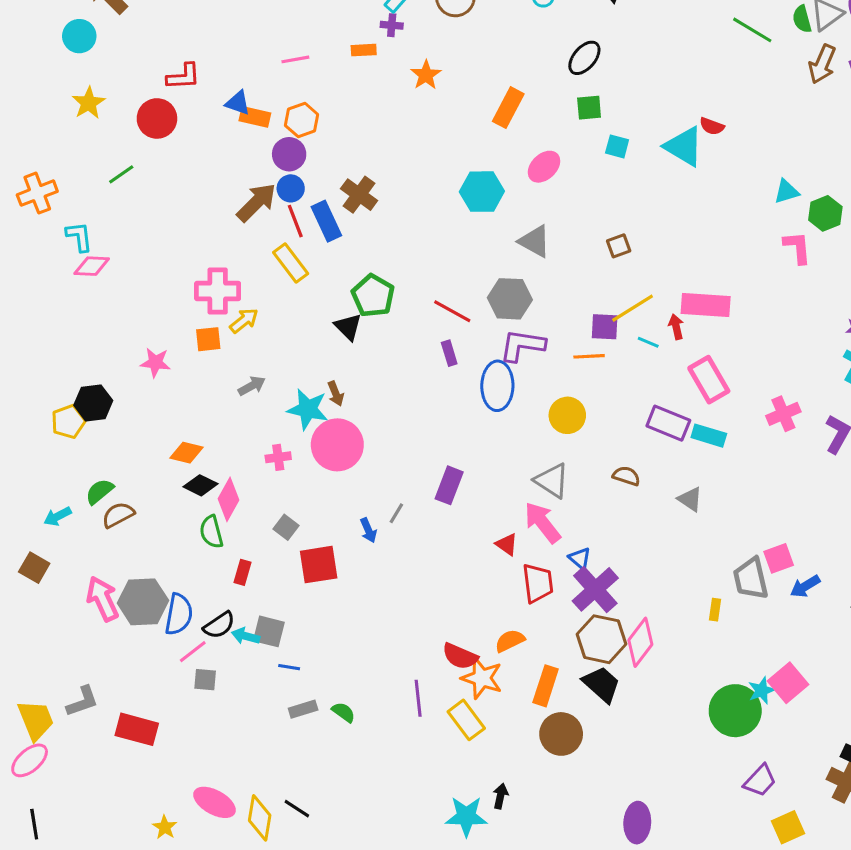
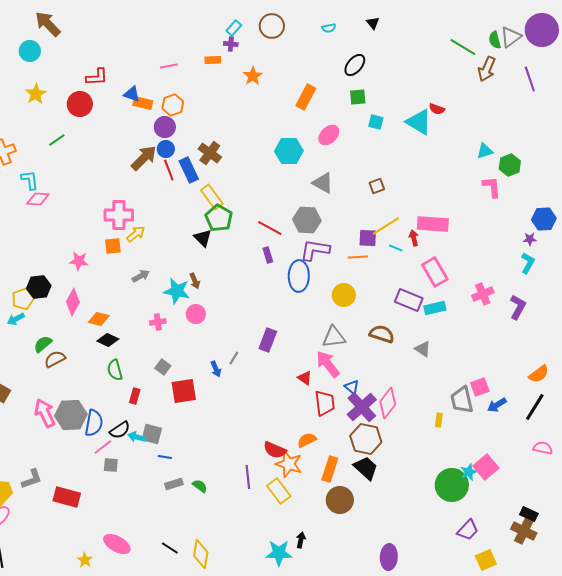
brown arrow: (822, 64) -> (487, 69), moved
yellow rectangle: (291, 263) -> (212, 197), moved
cyan rectangle: (709, 436) -> (435, 308), turned -30
pink circle: (337, 445) -> (196, 314), size x0.6
brown semicircle: (626, 476) -> (382, 334), size x1.4
gray triangle: (552, 481) -> (334, 337), turned -40
pink diamond: (228, 499) -> (73, 302), moved
cyan arrow: (58, 516) -> (16, 319), moved
pink diamond: (640, 642) -> (388, 403), moved
yellow diamond: (260, 818) -> (201, 554), moved

